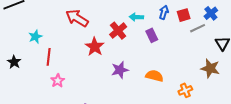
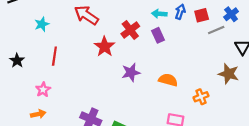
cyan arrow: (136, 17) -> (159, 14), moved
purple rectangle: (152, 35) -> (158, 35), moved
cyan star: (35, 37) -> (42, 24), moved
pink star: (58, 81) -> (43, 90), moved

